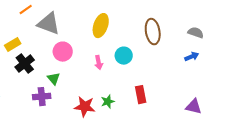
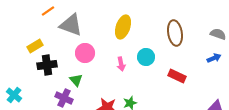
black cross: (25, 64) -> (47, 65), turned 30
red rectangle: (141, 95) -> (177, 76), moved, turned -54
purple cross: (42, 97) -> (64, 98), turned 30

